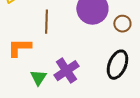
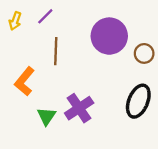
orange L-shape: (19, 48) -> (24, 81), turned -50

